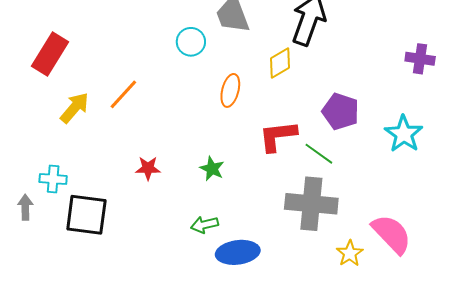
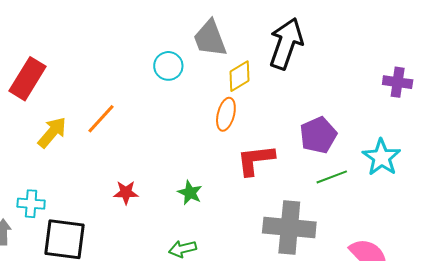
yellow diamond: (280, 63) -> (239, 76), moved
orange ellipse: (230, 90) -> (226, 114), moved
purple pentagon: (341, 111) -> (318, 135), turned 30
green line: (319, 154) -> (332, 177), moved, turned -56

